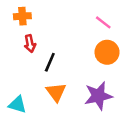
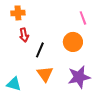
pink line: (103, 22) -> (83, 18), turned 32
orange circle: (107, 52) -> (73, 42), moved

